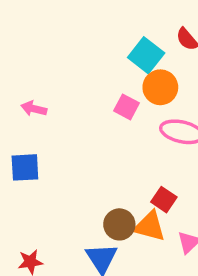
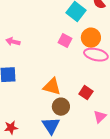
orange circle: (160, 87) -> (91, 38), moved
orange triangle: (150, 226) -> (52, 87), moved

